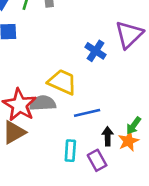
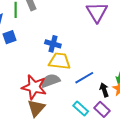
blue cross: (96, 51) -> (53, 44), moved
cyan rectangle: (70, 151) -> (81, 109), turned -35

